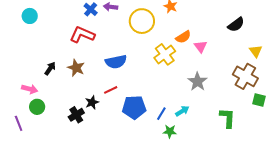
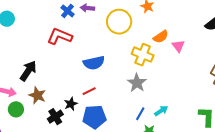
yellow cross: (165, 54) -> (143, 55), turned -30
black arrow: (50, 68) -> (28, 71), size x1.5
brown star: (76, 68) -> (37, 95), moved
gray star: (197, 82) -> (137, 83), moved
blue pentagon: (134, 107) -> (94, 117), moved

